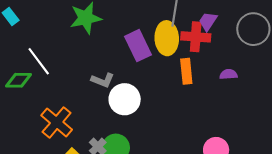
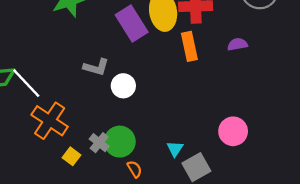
white line: (39, 61) -> (26, 83), moved
white circle: (125, 99) -> (123, 86), size x0.7

